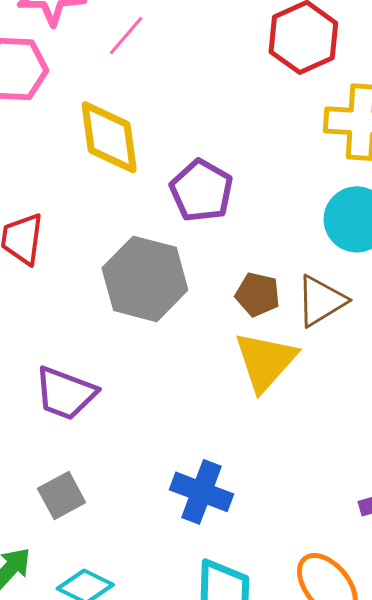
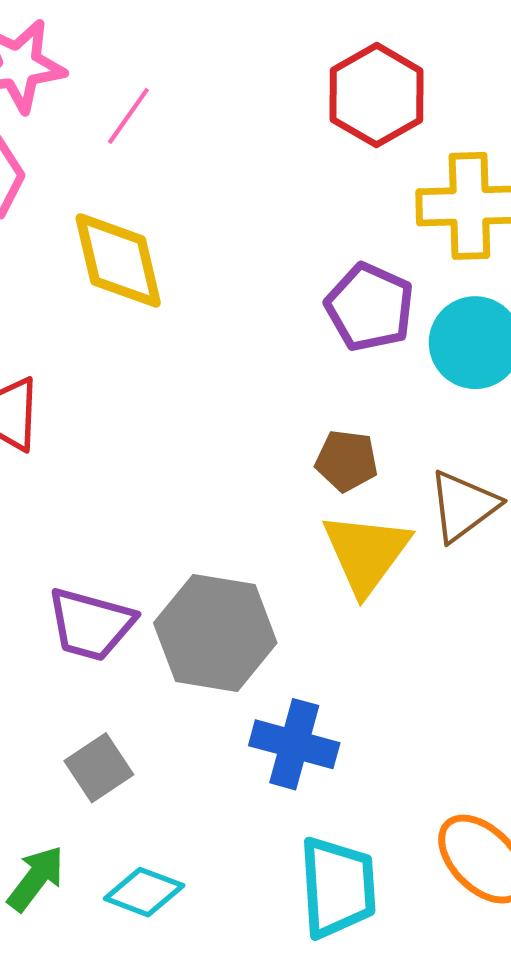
purple pentagon: (201, 191) -> (370, 307), moved
gray hexagon: (145, 279) -> (215, 633), moved
brown triangle: (321, 301) -> (463, 506), moved

